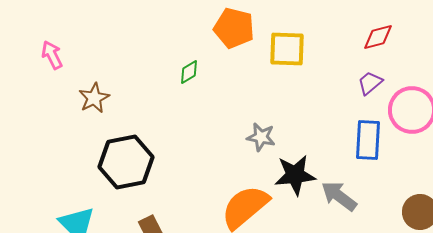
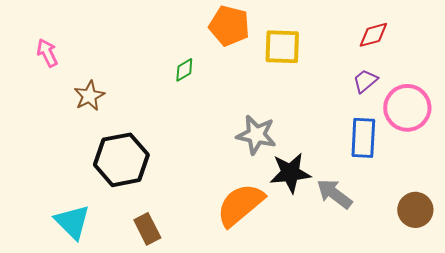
gray star: (261, 137) -> (256, 135), size x1.4

